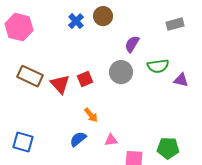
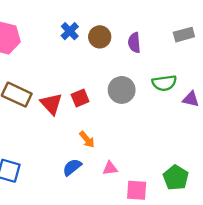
brown circle: (103, 16) -> (100, 37), moved
purple semicircle: (132, 44) -> (134, 43), moved, turned -36
green pentagon: (168, 148) -> (176, 178), turned 30

